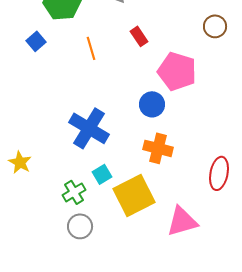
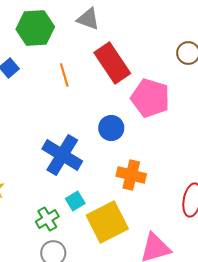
red rectangle: (139, 36) -> (112, 63), size x2.0
blue circle: (152, 104) -> (111, 128), moved

